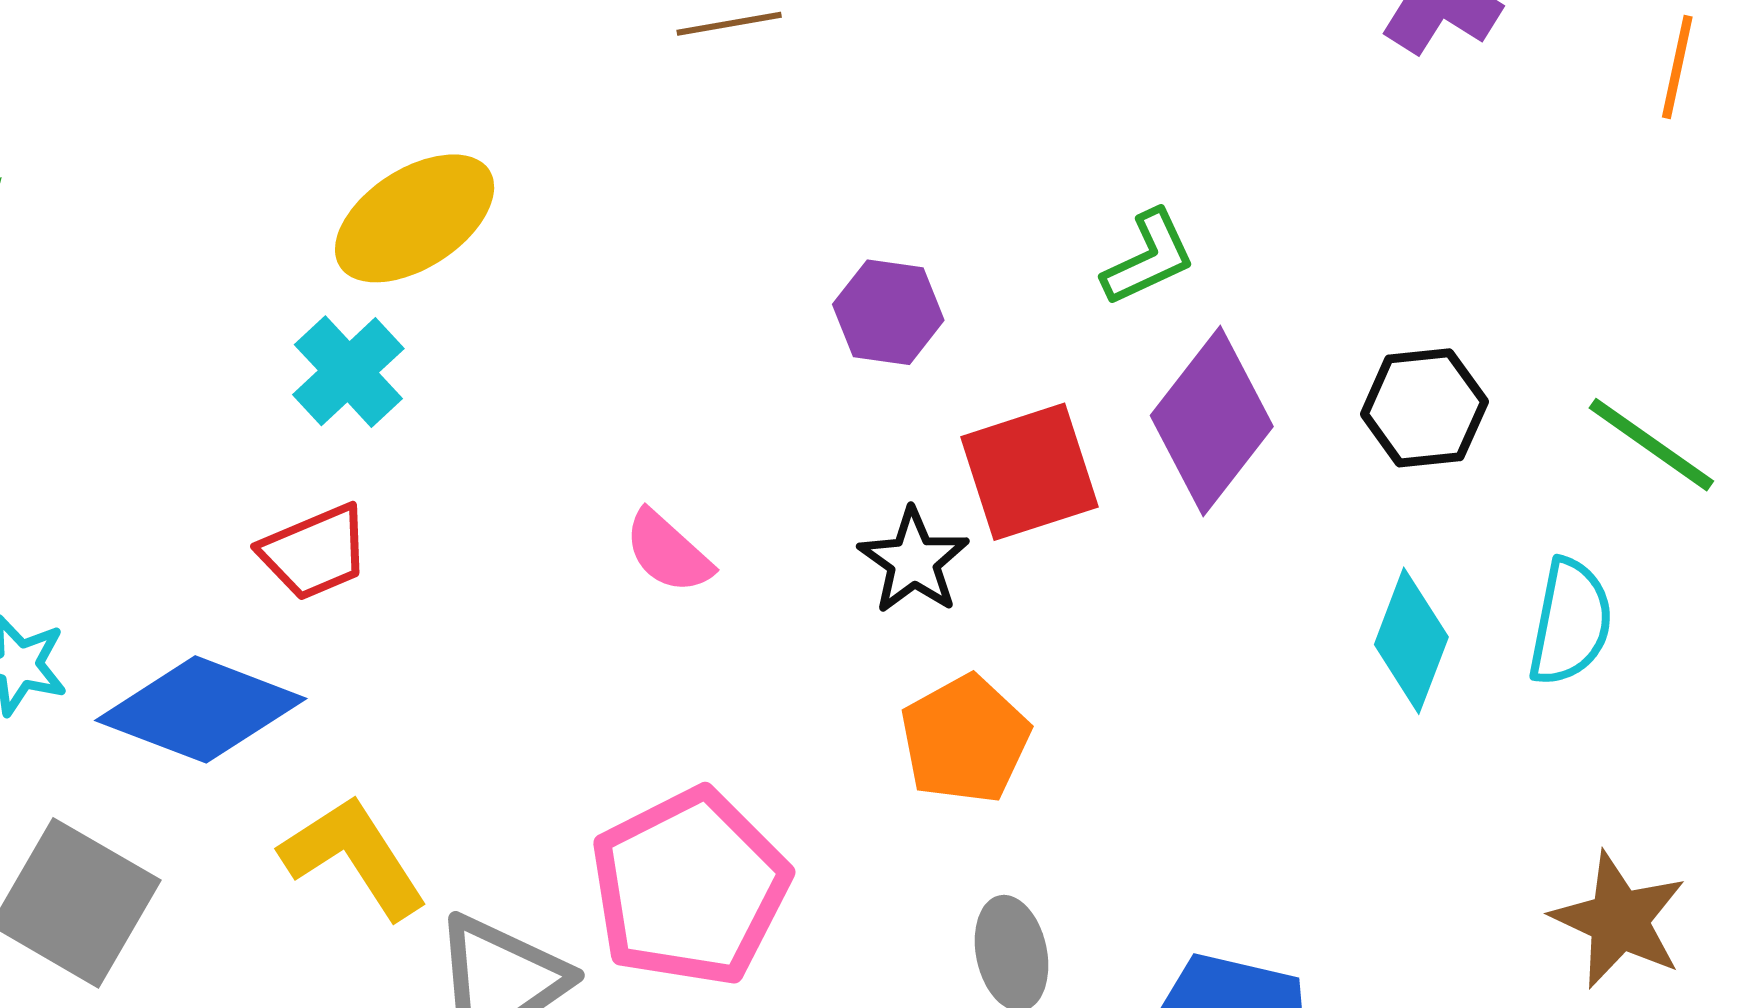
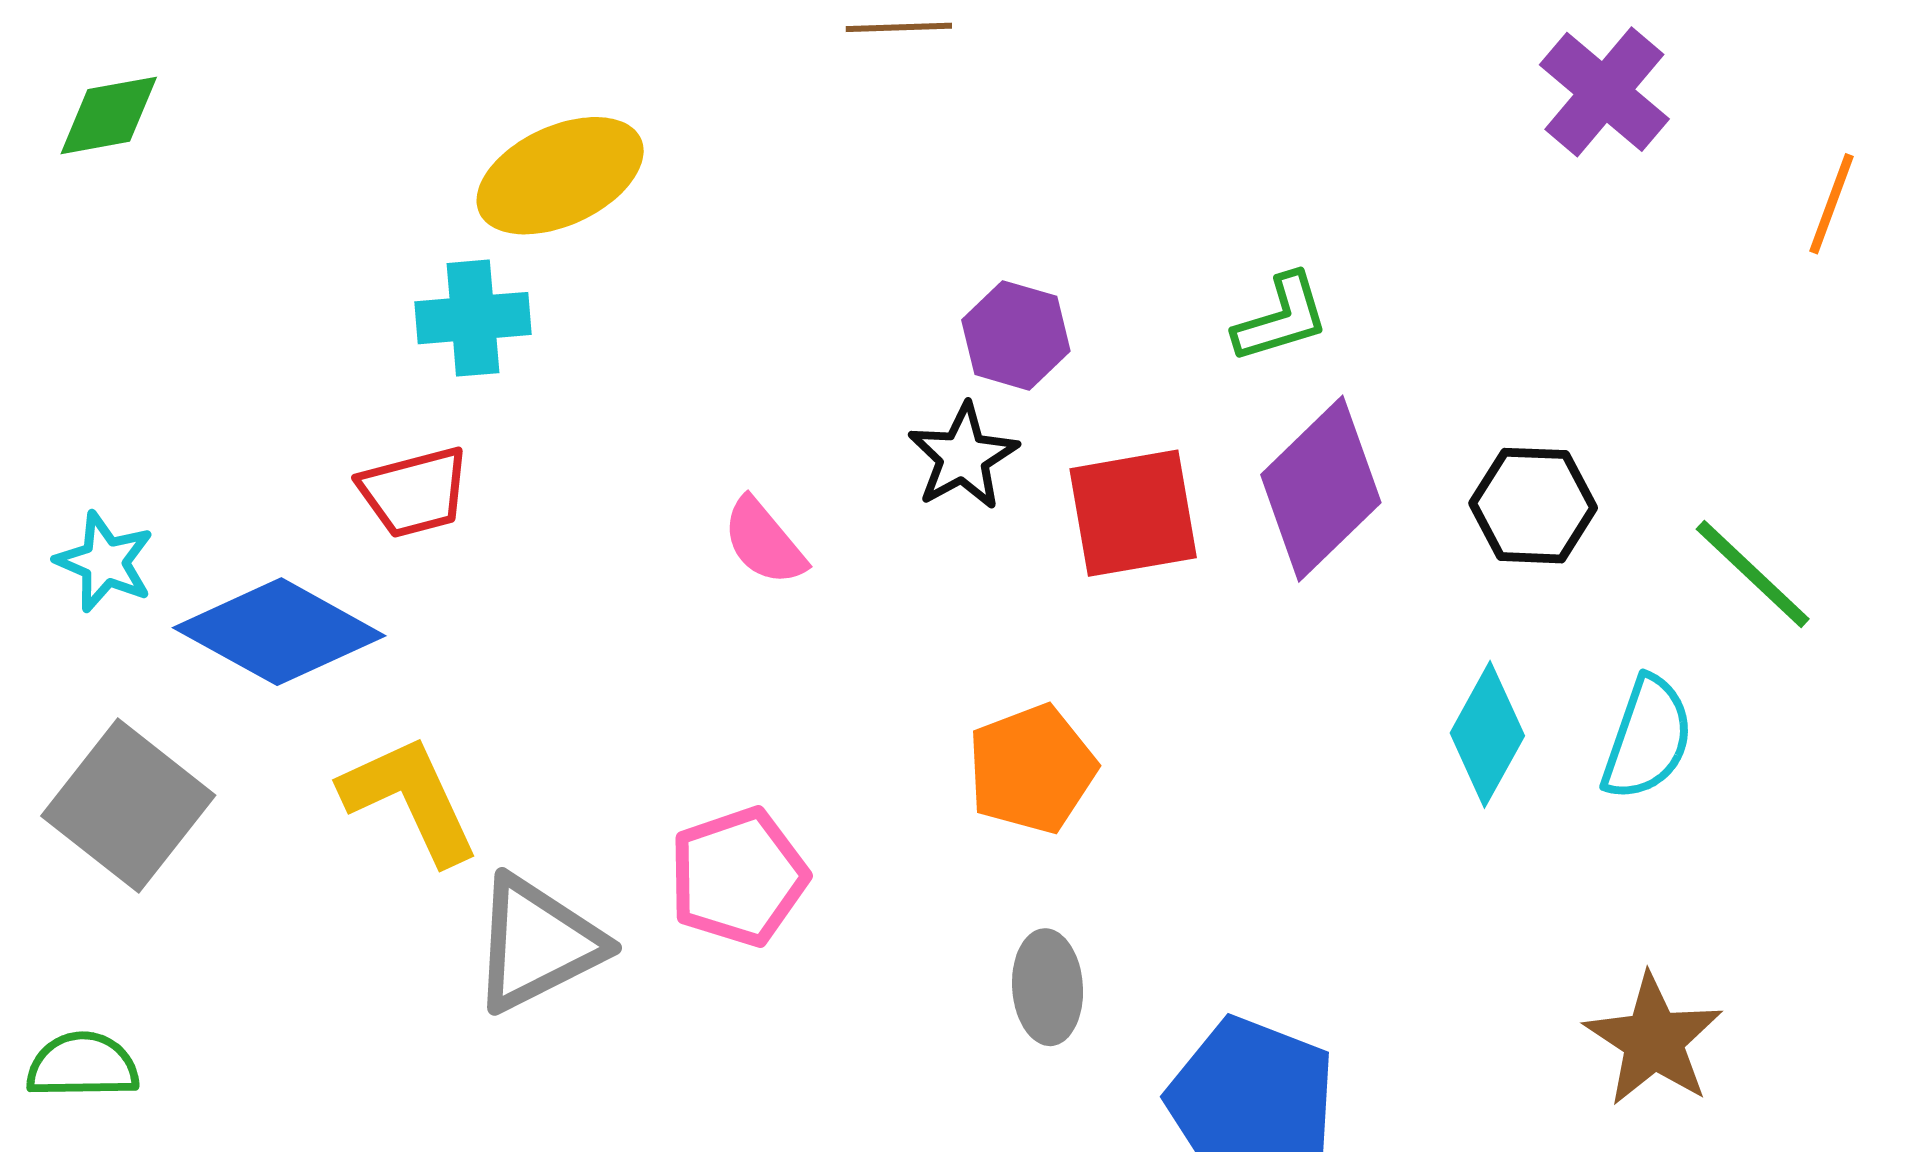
cyan cross: (348, 372) -> (473, 318), turned 30
black star: (914, 561) -> (963, 457), moved
pink pentagon: (690, 887) -> (738, 877), size x0.7

